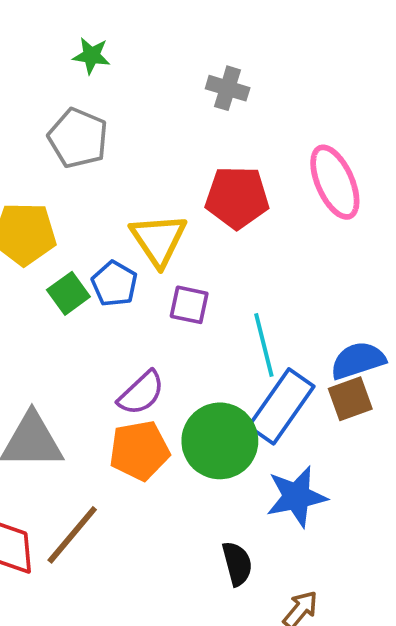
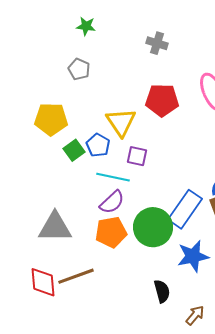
gray pentagon: (78, 138) -> (79, 69), size x0.7
cyan line: (264, 345) -> (113, 177), moved, turned -64
brown line: (72, 535) -> (76, 276), turned 30

